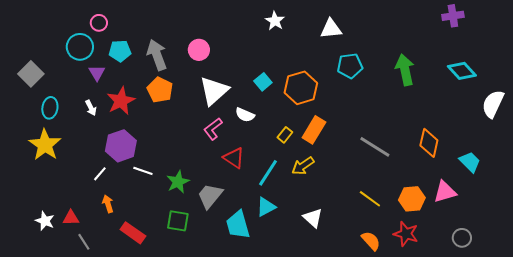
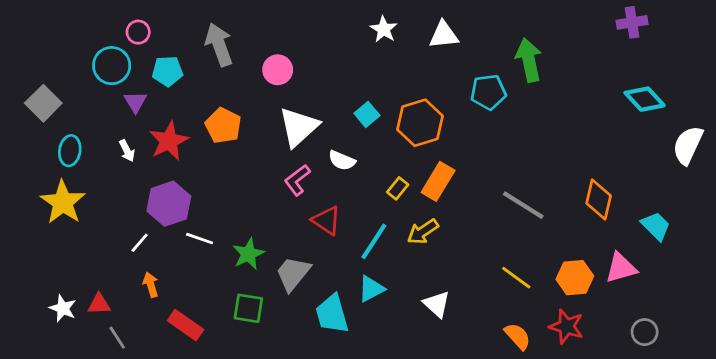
white triangle: (331, 29) -> (444, 35), moved
gray arrow: (157, 55) -> (219, 45), moved
green arrow: (405, 70) -> (529, 60), moved

